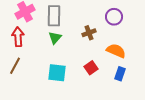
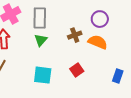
orange semicircle: (116, 51) -> (98, 42), moved
blue rectangle: (120, 74) -> (118, 76), moved

